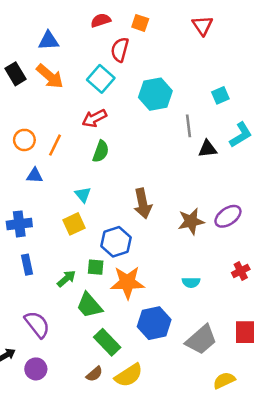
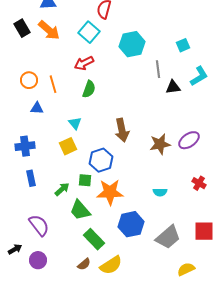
orange line: (55, 145) -> (53, 84), turned -42
red cross: (241, 271) -> (199, 183), turned -32

